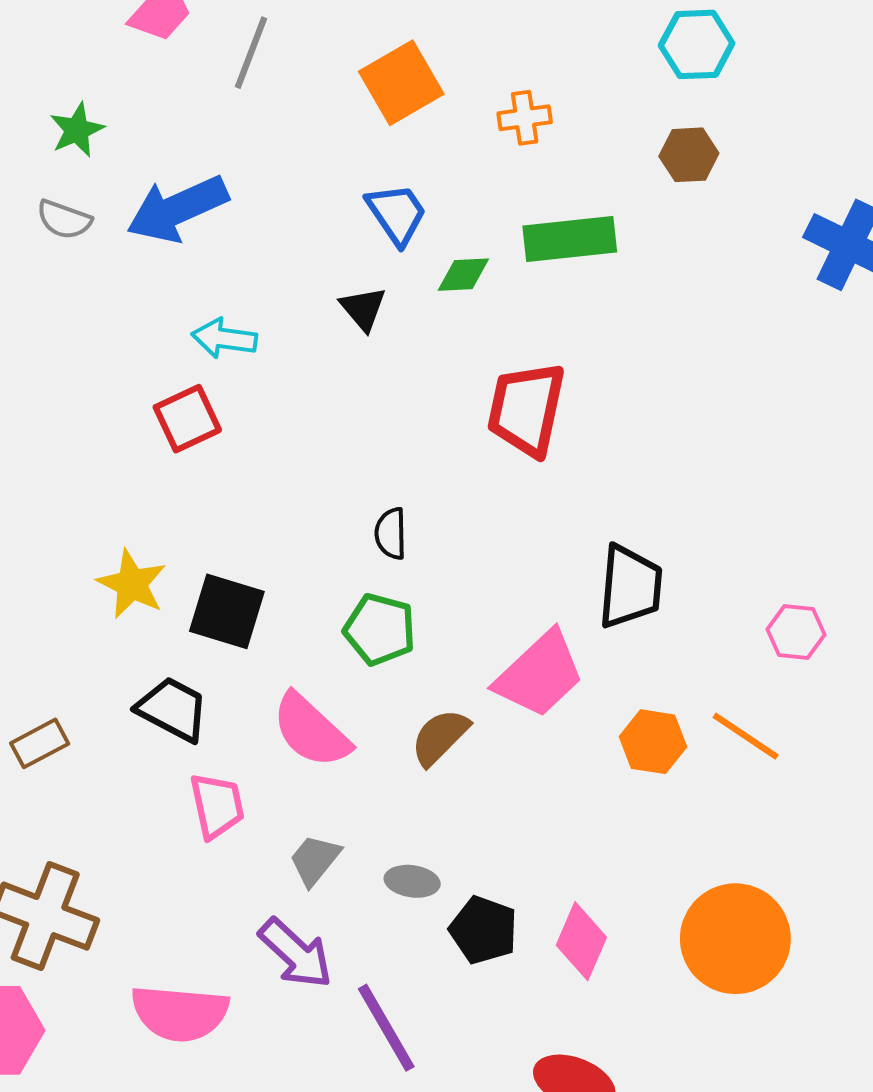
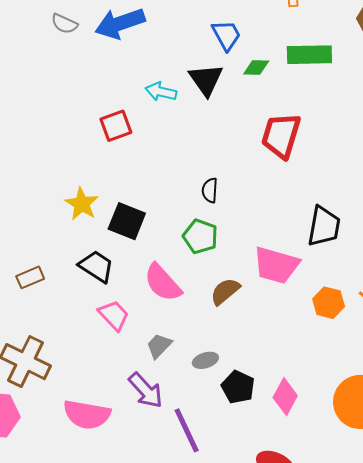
black triangle: (363, 309) -> (206, 80), size x1.5
cyan arrow: (224, 338) -> (161, 92), moved
pink trapezoid: (540, 674) -> (276, 265), turned 54
pink trapezoid: (217, 806) -> (114, 315), turned -36
gray ellipse: (412, 881) -> (205, 360), turned -30

